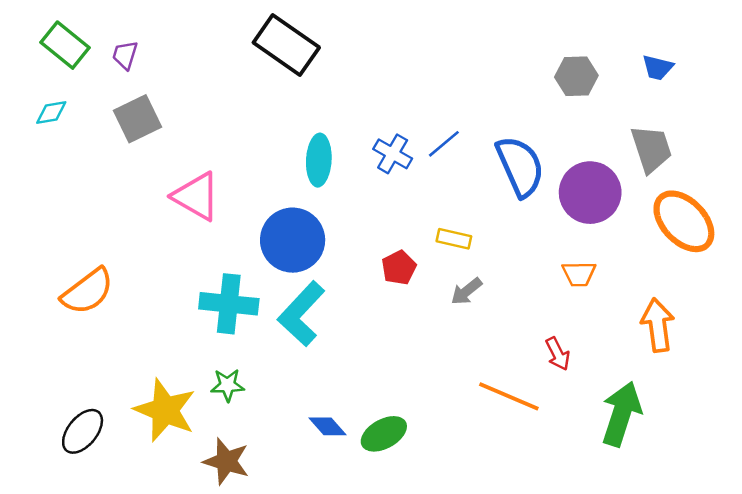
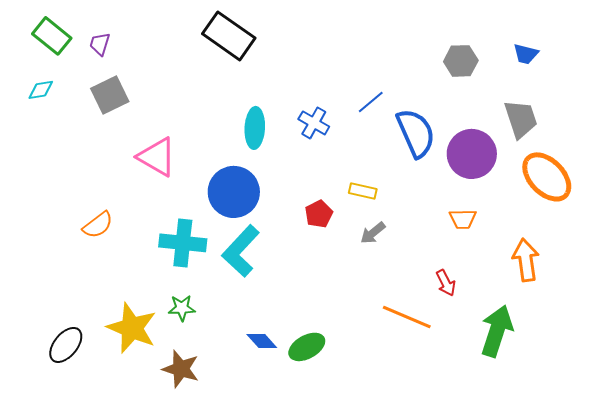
blue line: (444, 144) -> (371, 102), moved
orange semicircle: (88, 291) -> (98, 225), moved, size x0.7

